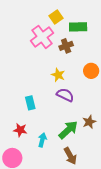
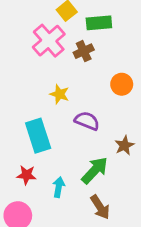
yellow star: (58, 75) -> (60, 94), moved
cyan rectangle: (30, 103) -> (38, 136), size x1.6
brown star: (89, 122) -> (124, 145), moved

